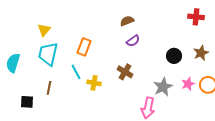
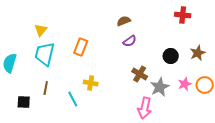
red cross: (196, 17) -> (183, 15), moved
cyan line: (76, 72) -> (73, 99), moved
brown cross: (125, 72) -> (140, 74), moved

